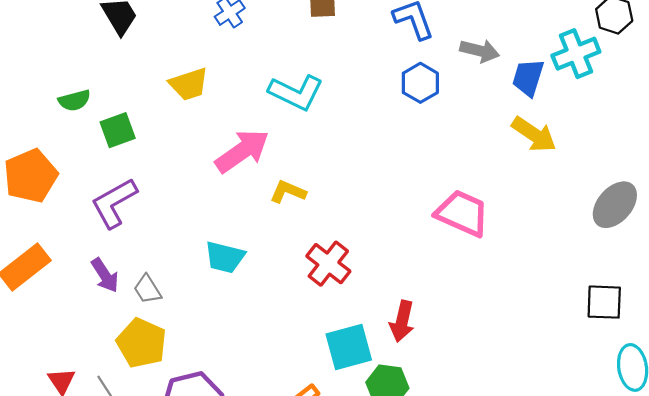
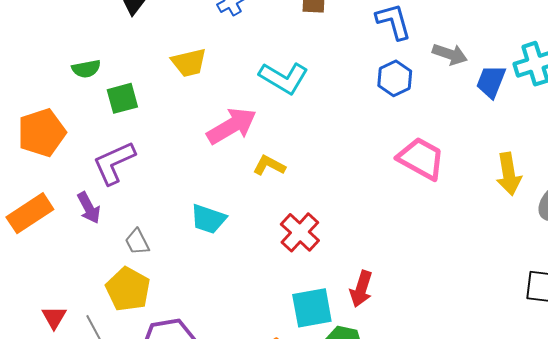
yellow arrow: (534, 134) -> (509, 174), moved, turned 42
pink trapezoid: (462, 213) -> (421, 158), moved
purple arrow: (105, 275) -> (89, 208), moved

